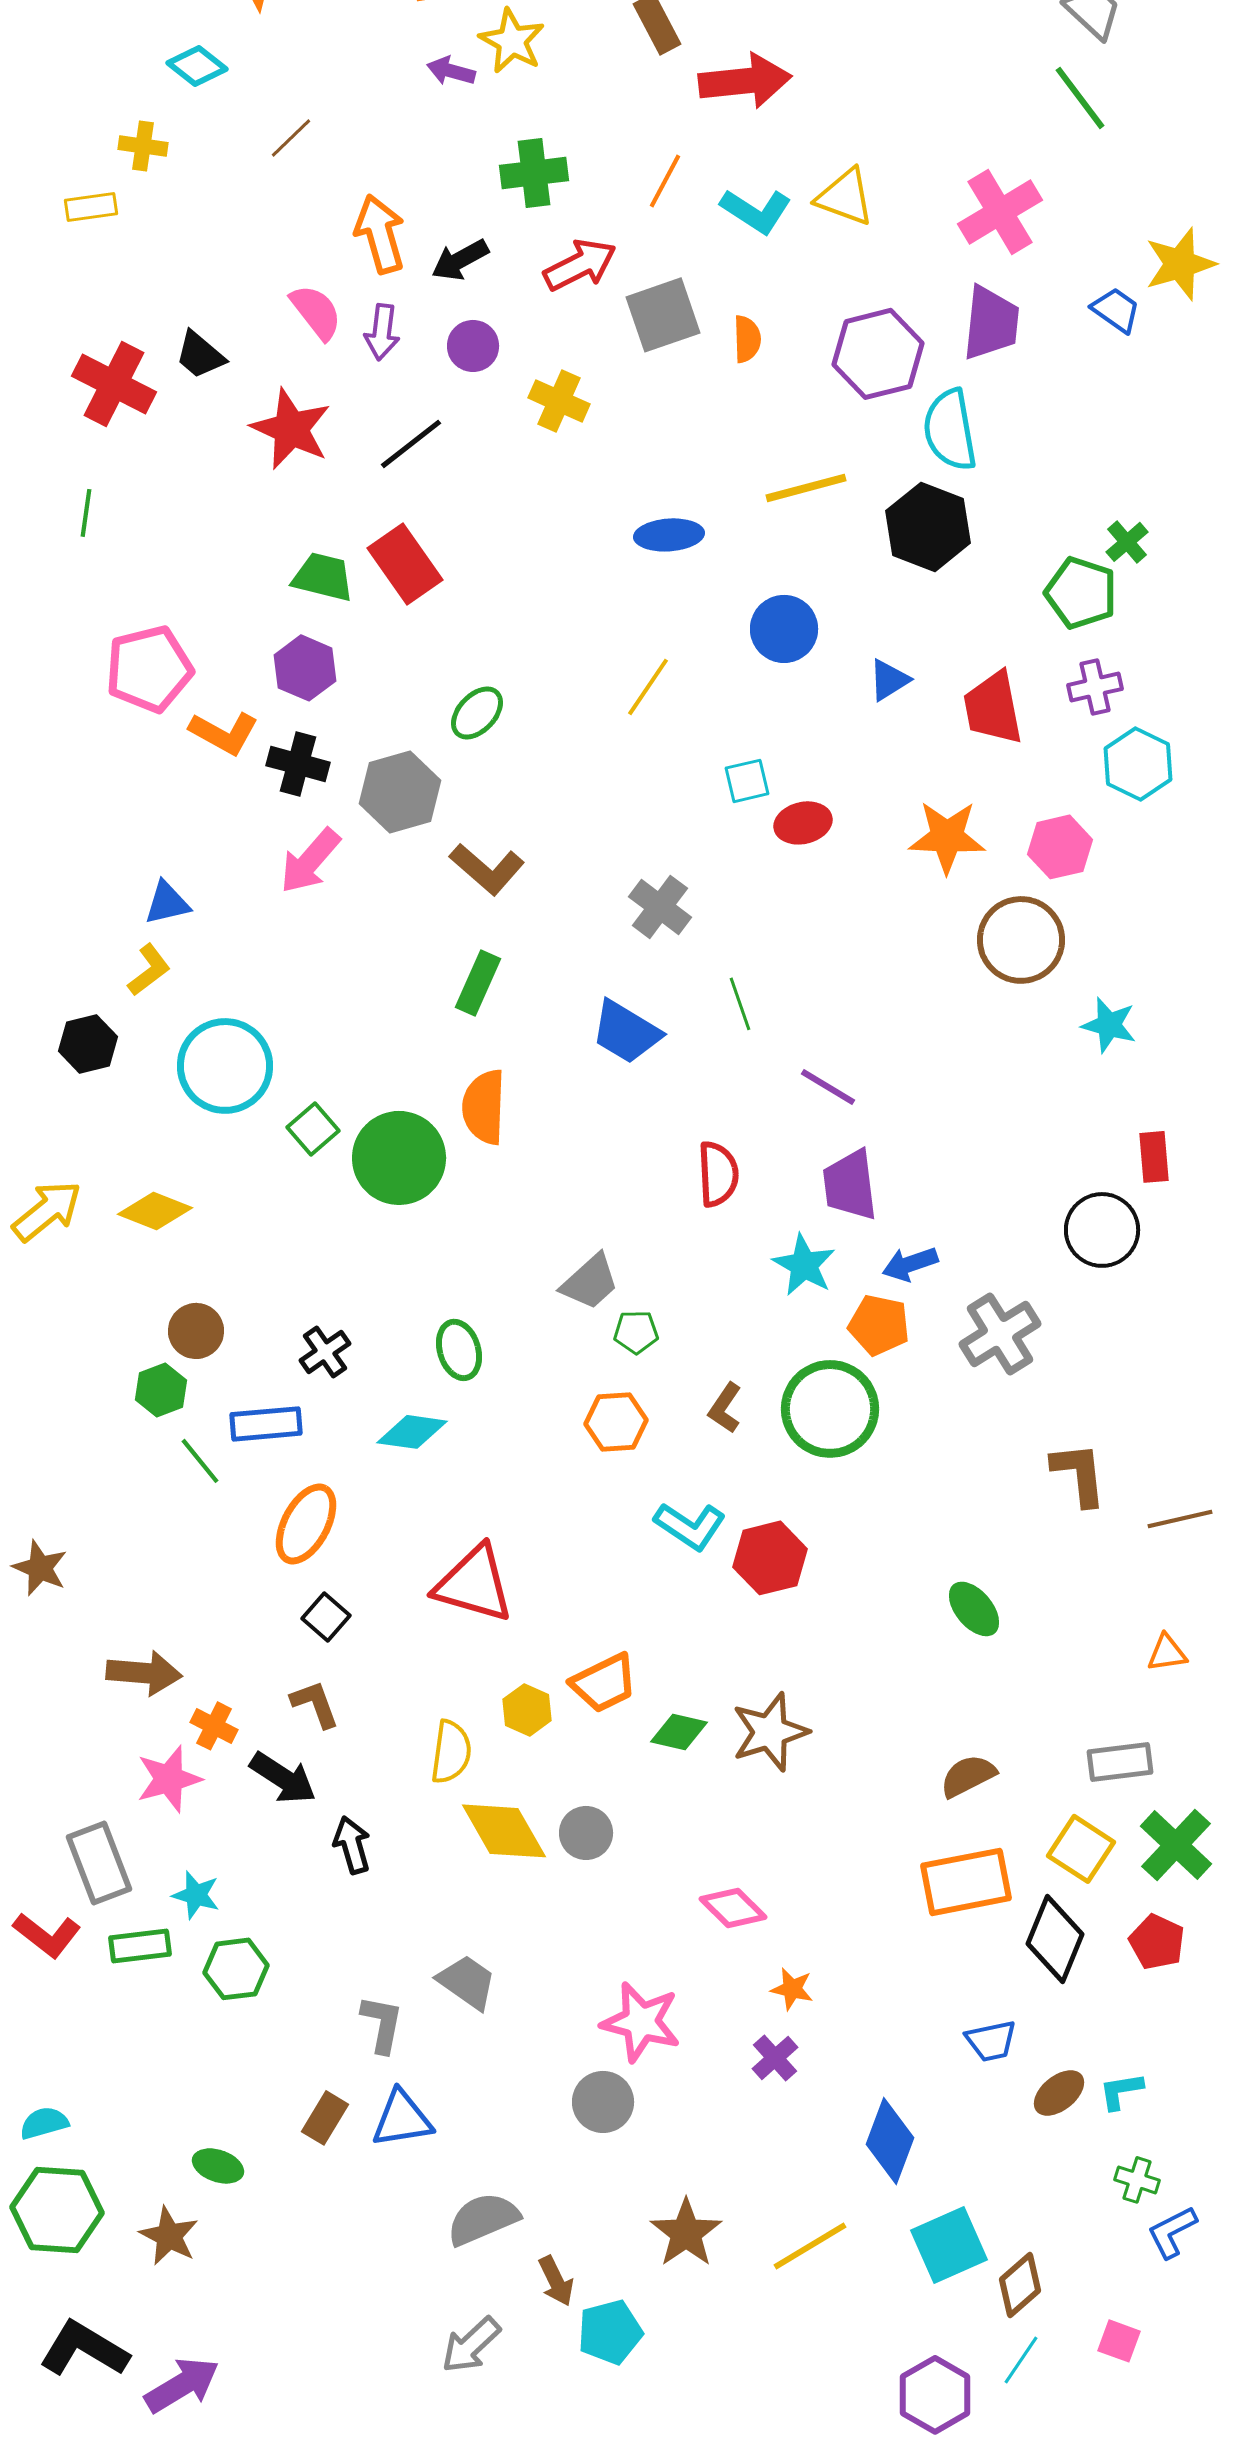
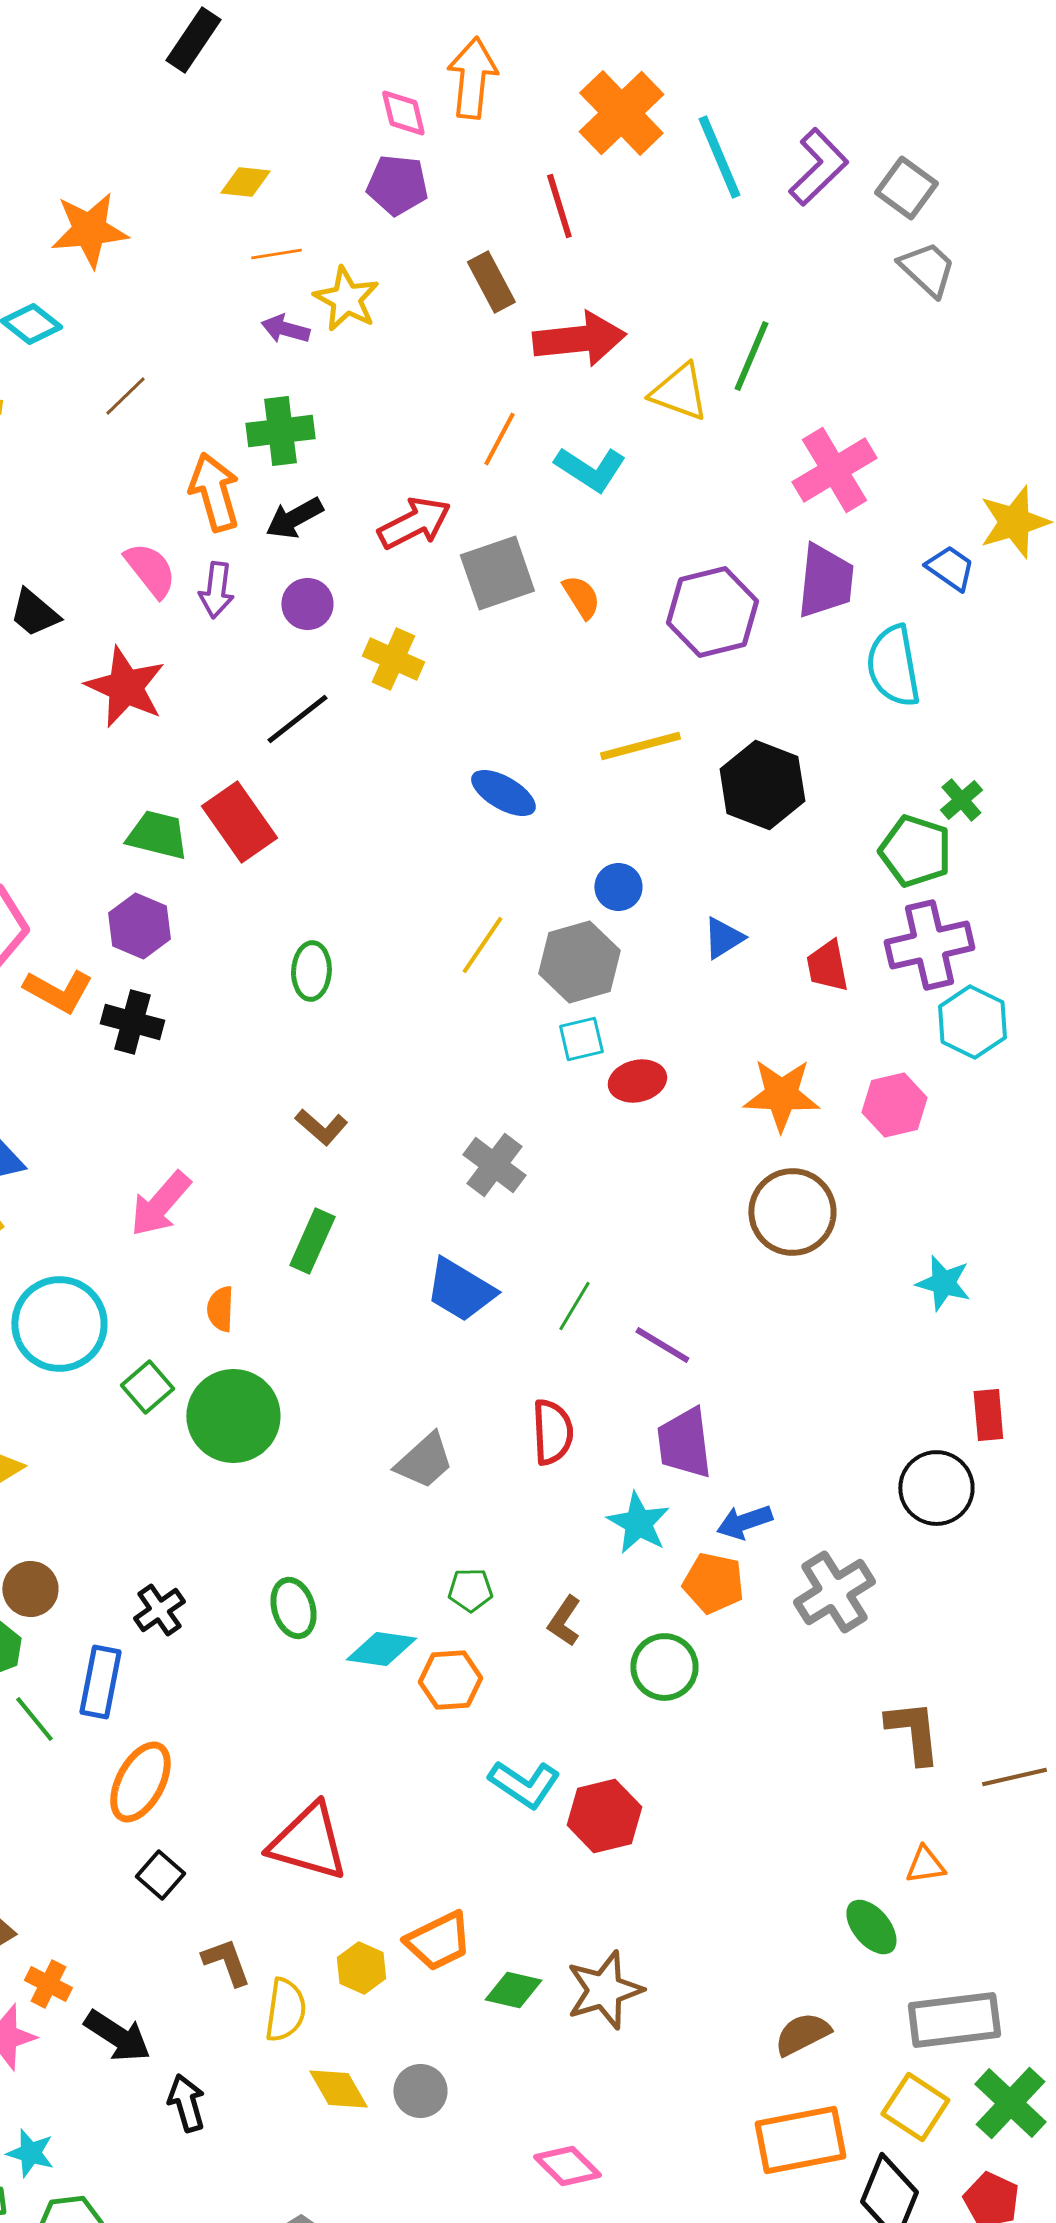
green line: (1080, 98) -> (751, 356), moved, turned 60
green cross: (534, 173) -> (280, 431), moved
yellow triangle: (845, 197) -> (679, 392), moved
orange semicircle: (747, 339) -> (581, 597), turned -30
cyan semicircle: (950, 430) -> (893, 666), moved
black line: (411, 444) -> (297, 719), moved
blue ellipse: (669, 535) -> (503, 793), turned 34
blue circle: (784, 629) -> (618, 887), size x0.7
purple cross: (1095, 687) -> (929, 945), size x1.6
red trapezoid: (993, 708) -> (827, 966), size x0.7
green ellipse: (477, 713) -> (311, 971), turned -40
gray hexagon: (400, 792) -> (579, 962), moved
pink arrow: (310, 861) -> (160, 1204), moved
brown L-shape: (487, 869) -> (321, 1127), size x0.7
brown circle: (1021, 940) -> (792, 1212), moved
green line: (740, 1004) -> (574, 1306), moved, turned 50
orange semicircle: (484, 1107) -> (220, 1309), moved, size x0.6
gray trapezoid: (590, 1282) -> (424, 1461), moved
brown L-shape: (725, 1408) -> (564, 1621), moved
green circle: (830, 1409) -> (664, 1667), size x0.7
blue rectangle: (266, 1424) -> (100, 1682), turned -74
cyan diamond: (412, 1432) -> (381, 1649), moved
green ellipse: (974, 1609) -> (871, 1927), moved
orange triangle: (1167, 1653) -> (925, 1865), moved
brown L-shape: (315, 1704) -> (226, 1962), moved
gray rectangle: (1120, 1762) -> (954, 2020), size x1.4
yellow diamond: (504, 1831) -> (338, 2089), size x0.7

